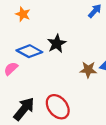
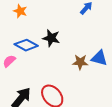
black star: (57, 44) -> (51, 38), turned -30

